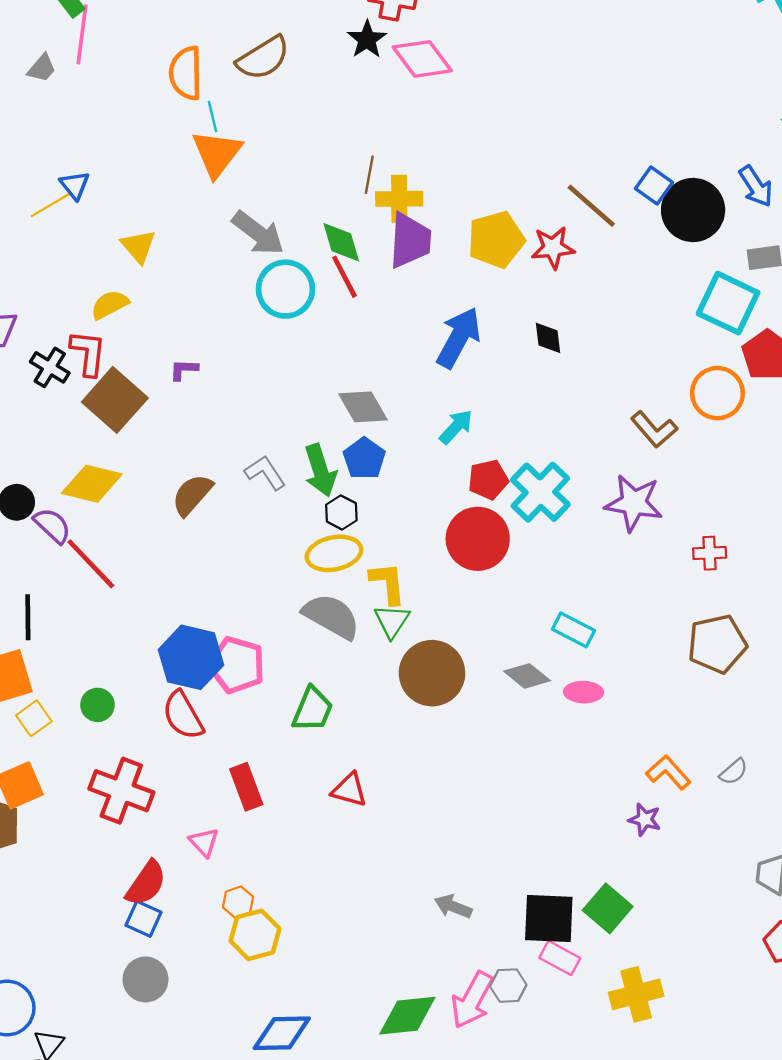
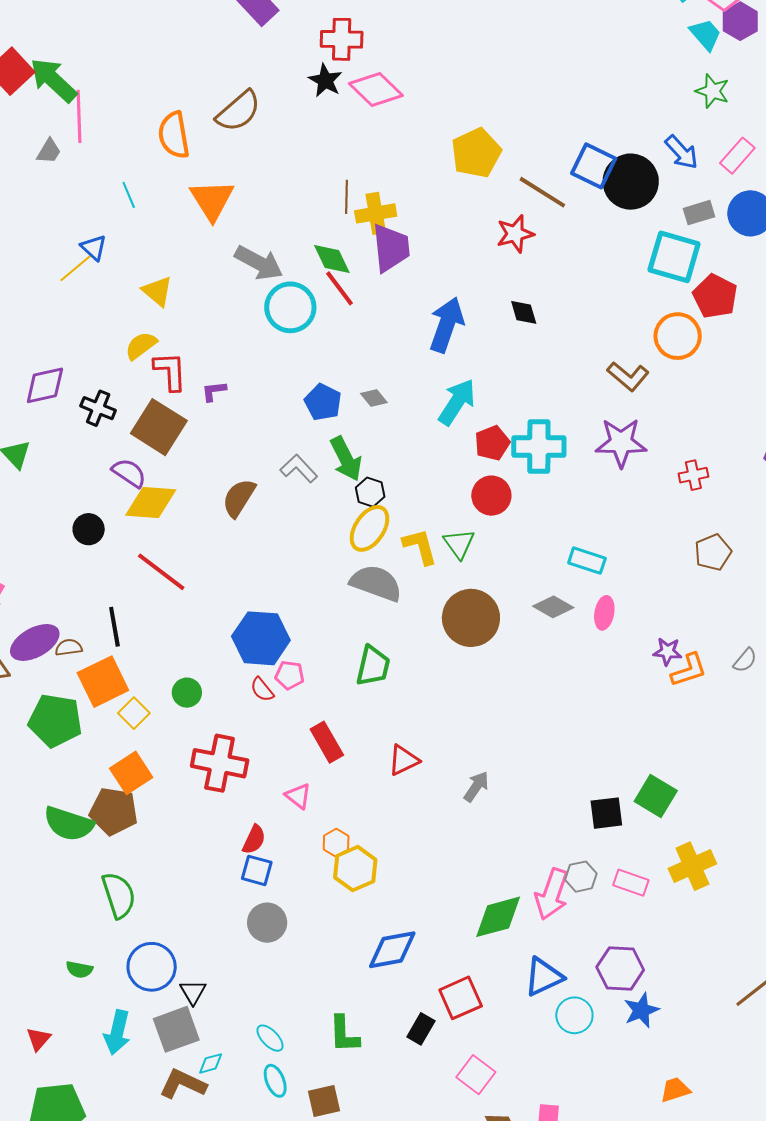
cyan line: (213, 117) -> (129, 195), moved
blue square: (654, 185) -> (594, 166), size x1.4
yellow pentagon: (496, 240) -> (476, 153), moved
red L-shape: (88, 353) -> (170, 371), moved
gray diamond: (363, 407) -> (374, 398), size x0.6
cyan arrow: (456, 427) -> (457, 402), size x1.4
blue pentagon: (364, 458) -> (323, 402), moved
cyan cross: (540, 492) -> (539, 446), turned -34
purple semicircle: (52, 526) -> (129, 473), moved
red circle: (478, 539) -> (491, 496), size x0.7
yellow ellipse: (334, 553) -> (369, 528), turned -36
green triangle: (392, 621) -> (459, 544), moved
brown pentagon: (717, 644) -> (713, 552), size x0.7
pink pentagon: (237, 665) -> (290, 675), moved, size x0.6
pink ellipse: (584, 692) -> (604, 613), turned -72
red semicircle: (183, 715) -> (262, 690), size x0.6
orange L-shape: (668, 772) -> (689, 670), turned 123
red triangle: (349, 790) -> (404, 760), moved, turned -32
purple star: (645, 819) -> (667, 652), moved
red semicircle: (146, 883) -> (254, 840), size x0.7
gray arrow: (453, 906) -> (476, 786), moved, turned 112
black square: (549, 919) -> (606, 813), size x0.7
pink rectangle: (560, 958) -> (631, 883), moved

